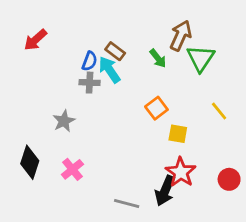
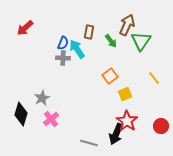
brown rectangle: (115, 51) -> (89, 32), moved, turned 64
gray star: (64, 121) -> (42, 98), moved
yellow square: (178, 134) -> (125, 94), turned -32

